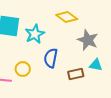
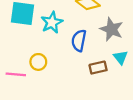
blue semicircle: (51, 58) -> (79, 41), moved
cyan triangle: (96, 65) -> (121, 57), turned 40

